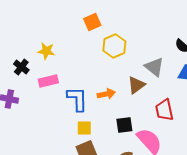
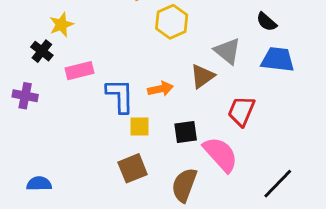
yellow star: (46, 51) -> (61, 25), moved, turned -30
red trapezoid: (164, 110) -> (241, 111), turned 35
yellow square: (84, 128) -> (140, 126), moved

